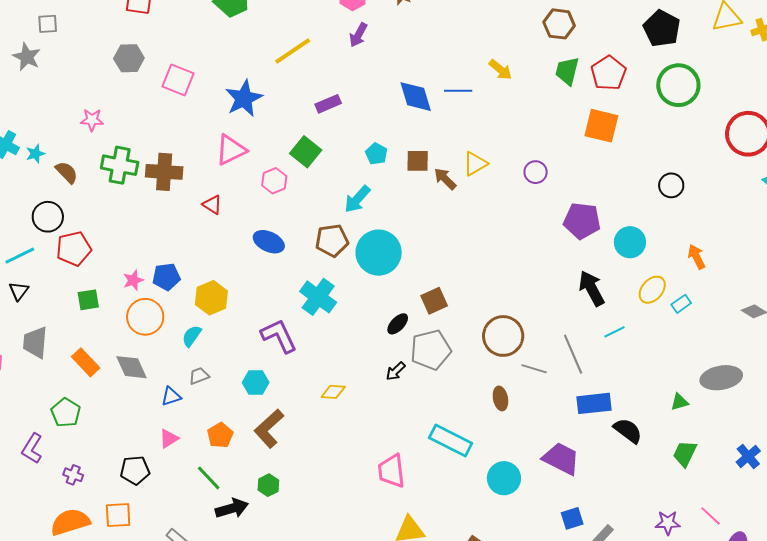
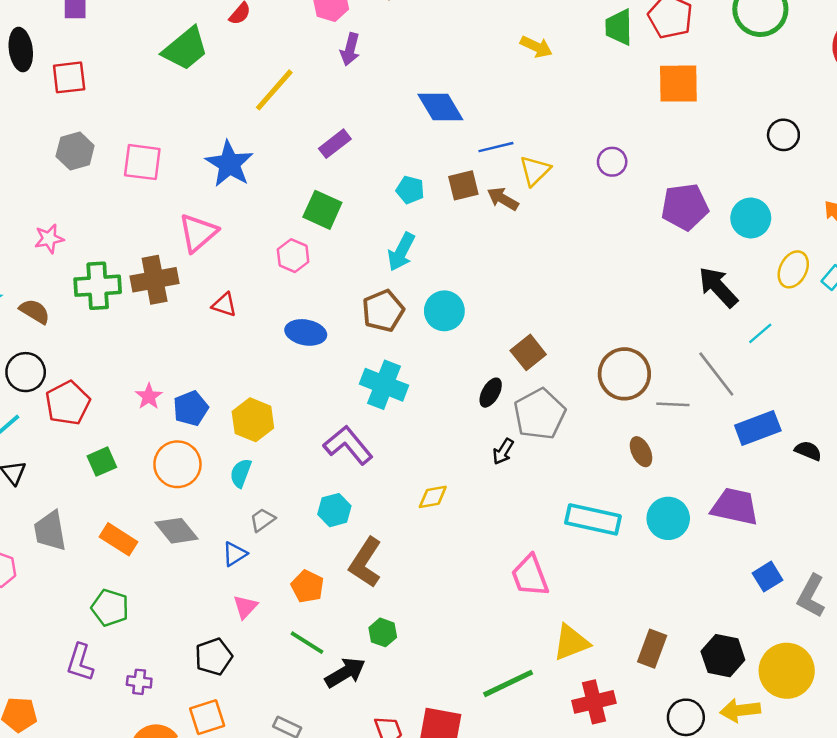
blue line: (458, 91) -> (496, 147), moved
pink triangle: (231, 150) -> (198, 233), moved
cyan circle: (379, 253) -> (444, 311), size x0.7
pink star: (133, 280) -> (149, 396), moved
black semicircle: (628, 431) -> (808, 451), size x0.7
cyan circle: (504, 478) -> (668, 518), moved

